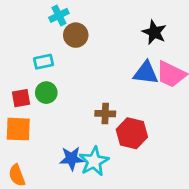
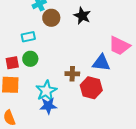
black star: (154, 32) -> (82, 16), moved
blue triangle: (146, 73) -> (101, 63), moved
cyan star: (94, 161) -> (46, 91), moved

